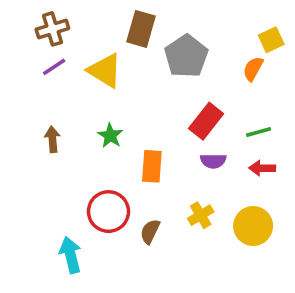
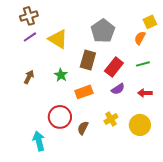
brown rectangle: (141, 29) -> (88, 60), moved
green line: (259, 132) -> (143, 64), moved
brown arrow: (52, 139) -> (29, 77), turned 32
purple semicircle: (213, 161) -> (118, 89), turned -32
orange rectangle: (152, 166) -> (84, 92), turned 66

